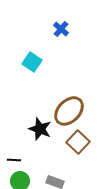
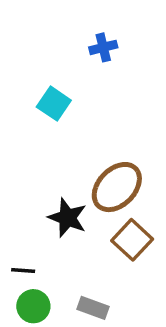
blue cross: (61, 29) -> (103, 47), turned 35

